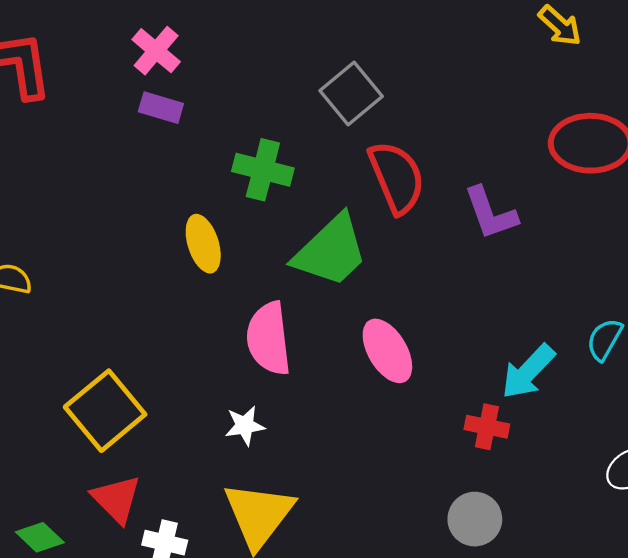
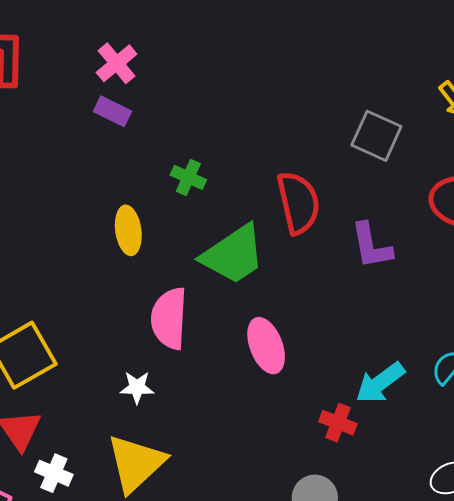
gray square: (351, 93) -> (376, 136), moved, turned -36
green cross: (263, 170) -> (188, 177), size x0.7

